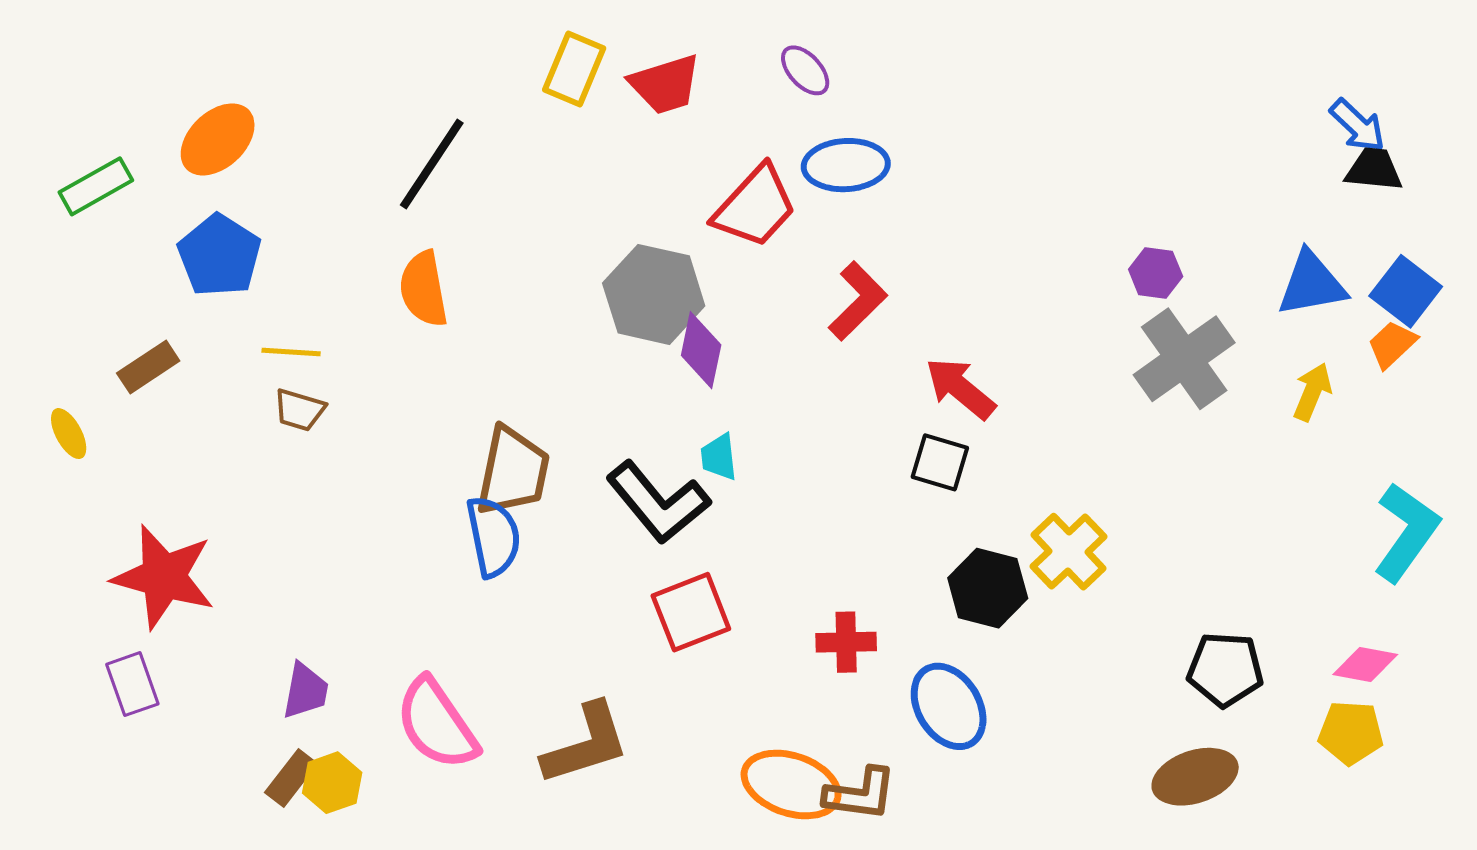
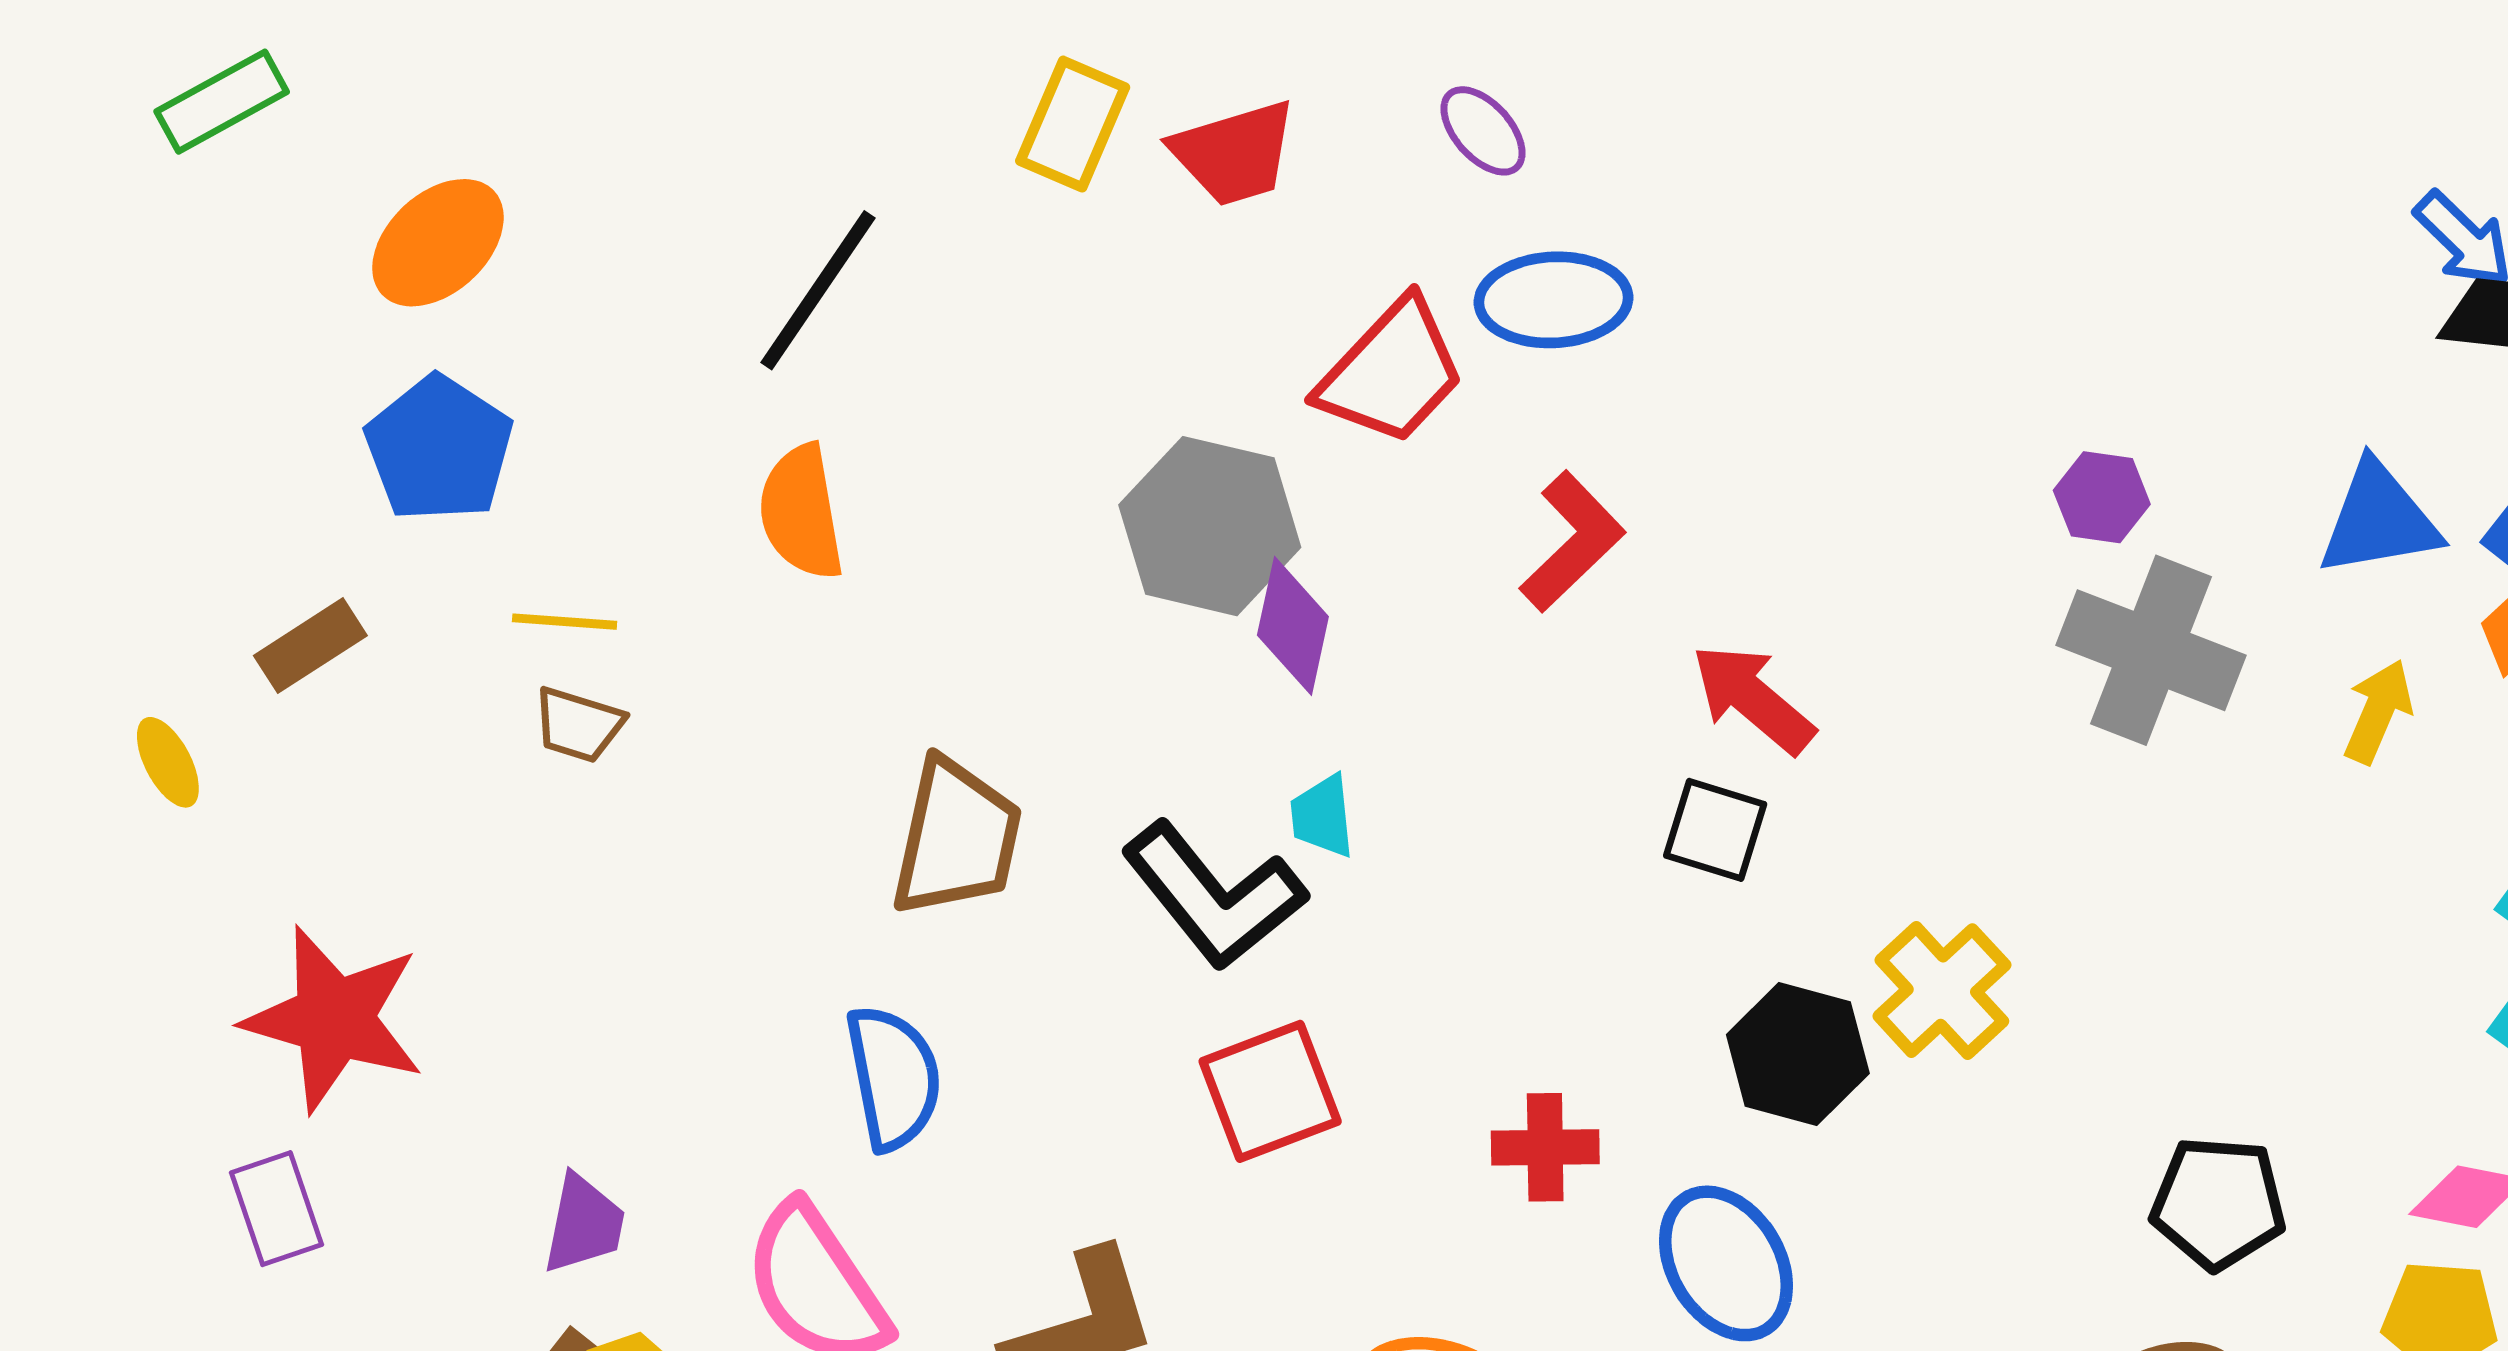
green rectangle: (96, 186) -> (222, 102), moved
gray cross: (1184, 359) -> (2151, 650), turned -34
blue semicircle: (493, 537) -> (893, 1078), moved

